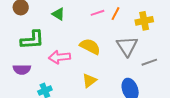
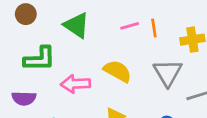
green triangle: (58, 14) -> (77, 25), size x1.5
orange line: (115, 14) -> (154, 28), turned -40

